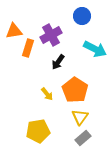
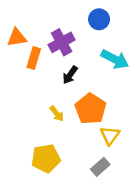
yellow triangle: (80, 117) -> (110, 135), moved

